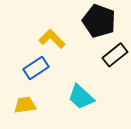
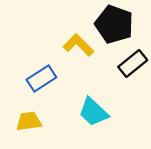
yellow L-shape: (52, 39) -> (78, 45), moved

